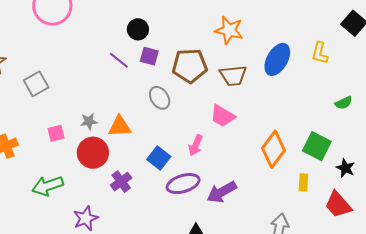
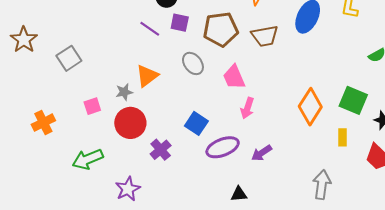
pink trapezoid: (223, 116) -> (234, 77), moved, turned 40
orange triangle: (120, 126) -> (147, 76), moved, turned -30
pink arrow: (196, 145) -> (247, 108), moved
purple arrow: (222, 192) -> (262, 153), size x0.7

